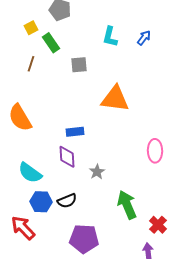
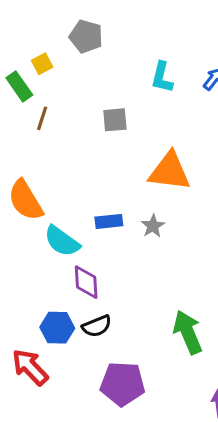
green rectangle: (51, 43) -> (19, 86), moved
purple diamond: (67, 157) -> (86, 282), moved
gray star: (97, 172) -> (153, 226), moved
cyan semicircle: (30, 173) -> (62, 241), moved

